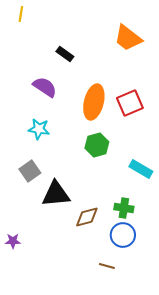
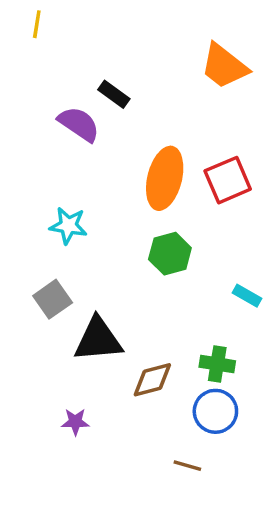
purple semicircle: (45, 87) -> (79, 124), moved
cyan rectangle: (141, 169) -> (247, 296), size x0.7
purple star: (13, 241) -> (75, 422), moved

